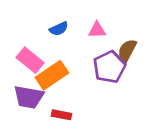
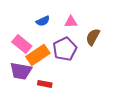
purple pentagon: (109, 67) -> (65, 49), moved

